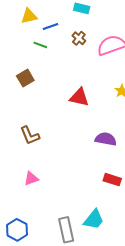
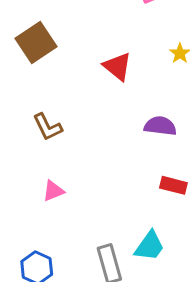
brown square: (25, 78) -> (36, 42), size x1.5
red triangle: (79, 97) -> (117, 66), turned 30

